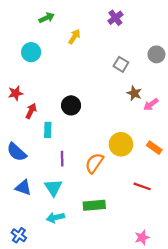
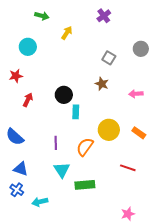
green arrow: (47, 18) -> (42, 16), turned 40
red star: (16, 93) -> (16, 76), moved
brown star: (134, 93) -> (102, 84), moved
pink arrow: (151, 104) -> (136, 94), turned 32
cyan rectangle: (48, 130) -> (76, 112), moved
cyan triangle: (53, 188) -> (62, 170), moved
cyan arrow: (55, 218) -> (40, 202), moved
blue cross: (19, 235) -> (17, 190), moved

